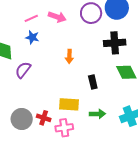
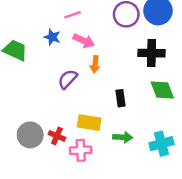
pink arrow: (57, 17) -> (84, 41), moved
pink line: (31, 18) -> (73, 15), moved
purple semicircle: (23, 70) -> (68, 79), moved

